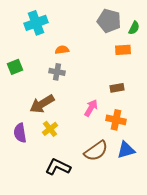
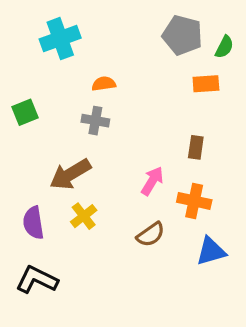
brown rectangle: (117, 88) -> (196, 147), turned -72
brown semicircle: (96, 151) -> (151, 234), moved, size x0.7
black L-shape: (58, 167) -> (37, 280), moved

